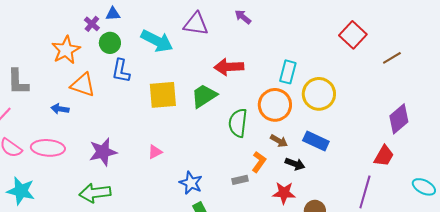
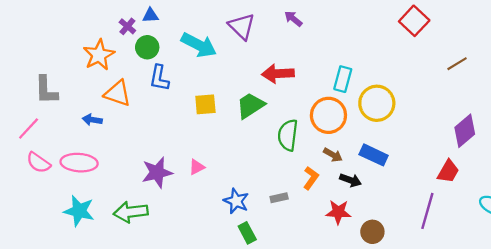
purple triangle: (196, 24) -> (242, 26), turned 36
red square: (353, 35) -> (414, 21), moved
yellow square: (163, 95) -> (205, 104), size x0.7
purple star: (103, 152) -> (157, 172), moved
gray rectangle: (240, 180) -> (279, 198), moved
cyan star: (21, 191) -> (79, 211), moved

